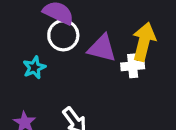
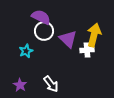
purple triangle: (102, 48) -> (68, 39), turned 30

